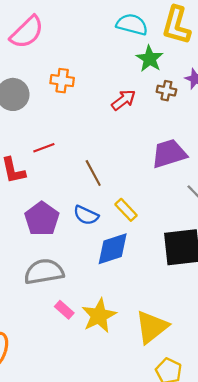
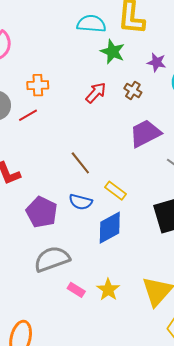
brown cross: (166, 91) -> (133, 90), moved, turned 30
red line: (44, 148) -> (28, 115), moved
yellow star: (99, 316) -> (108, 290), size x0.7

